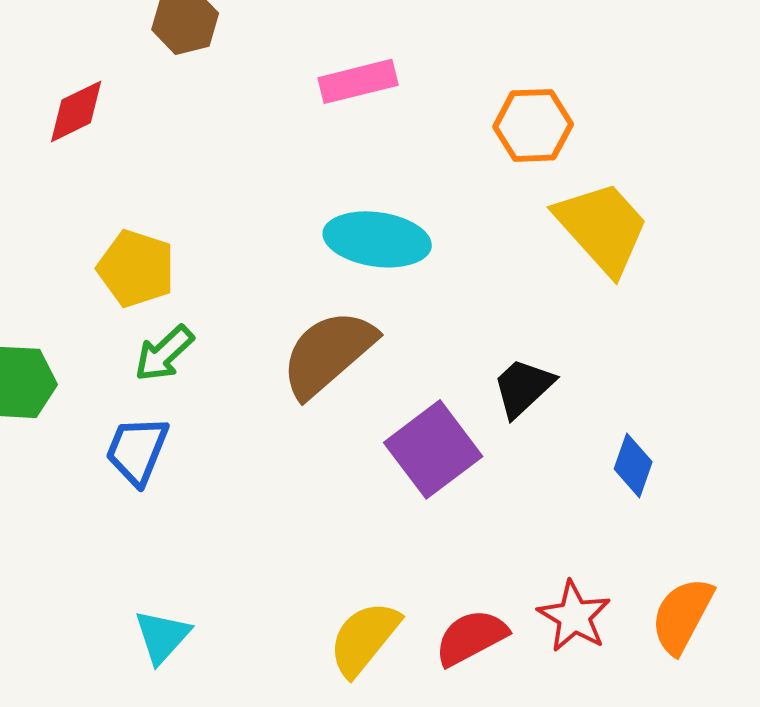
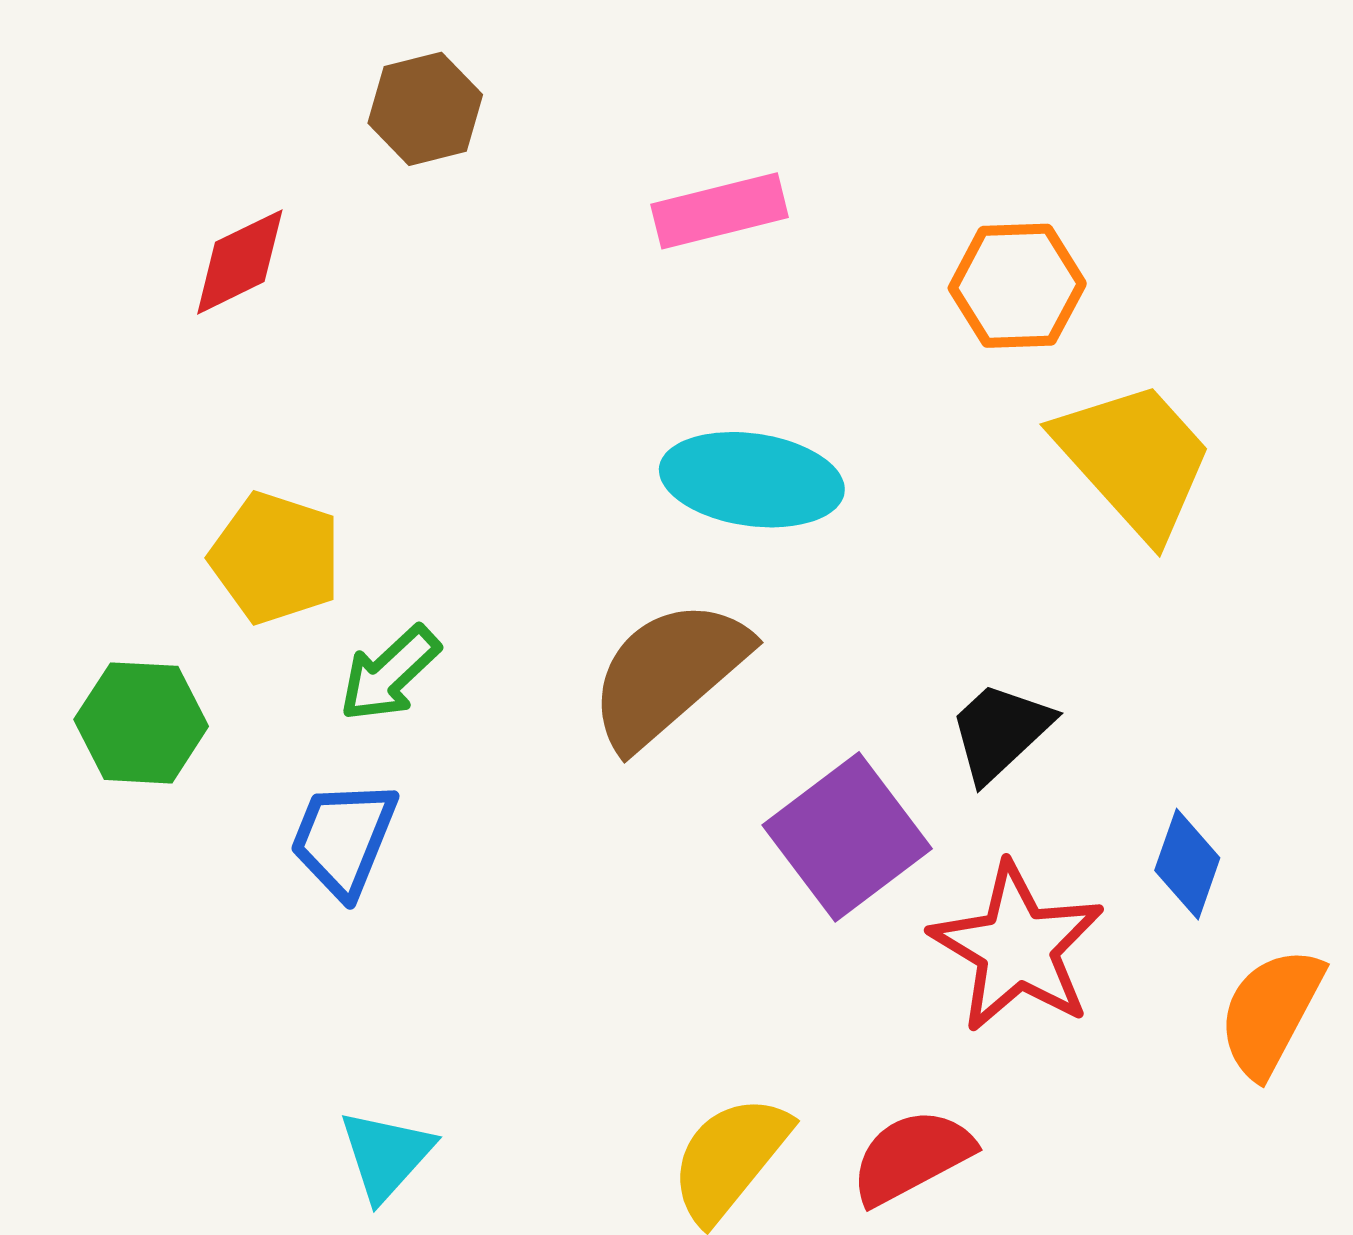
yellow pentagon: (136, 268) -> (276, 558), moved
orange semicircle: (682, 615) -> (1271, 1012), moved
red star: (574, 616) -> (1017, 947), moved, size x1.4

